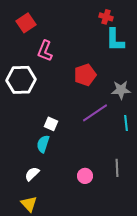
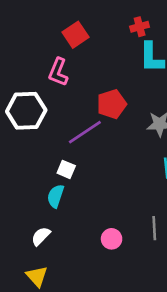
red cross: (106, 17) -> (140, 27), turned -32
red square: (26, 23) -> (76, 35), moved
purple line: (95, 113) -> (85, 132), moved

